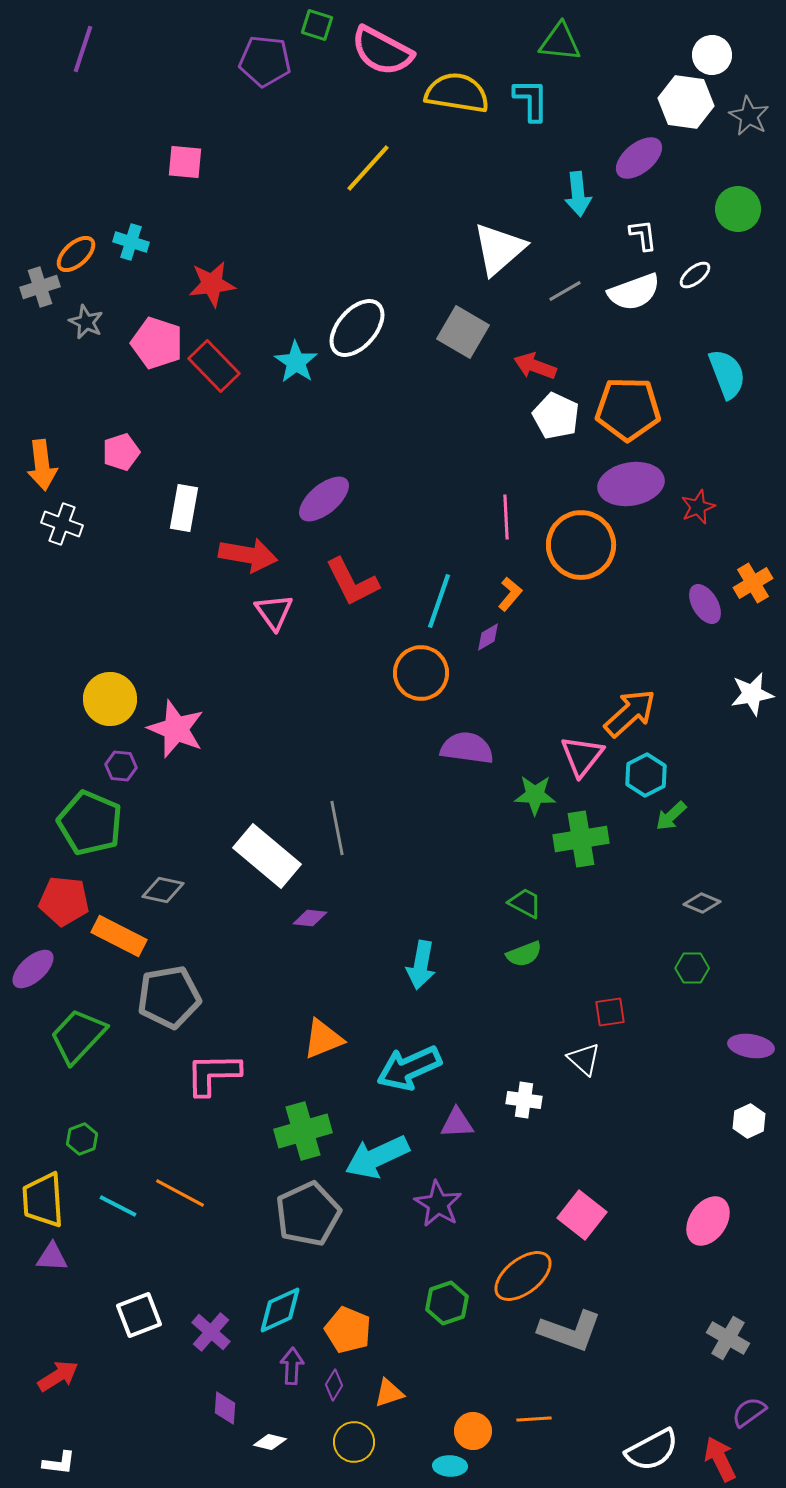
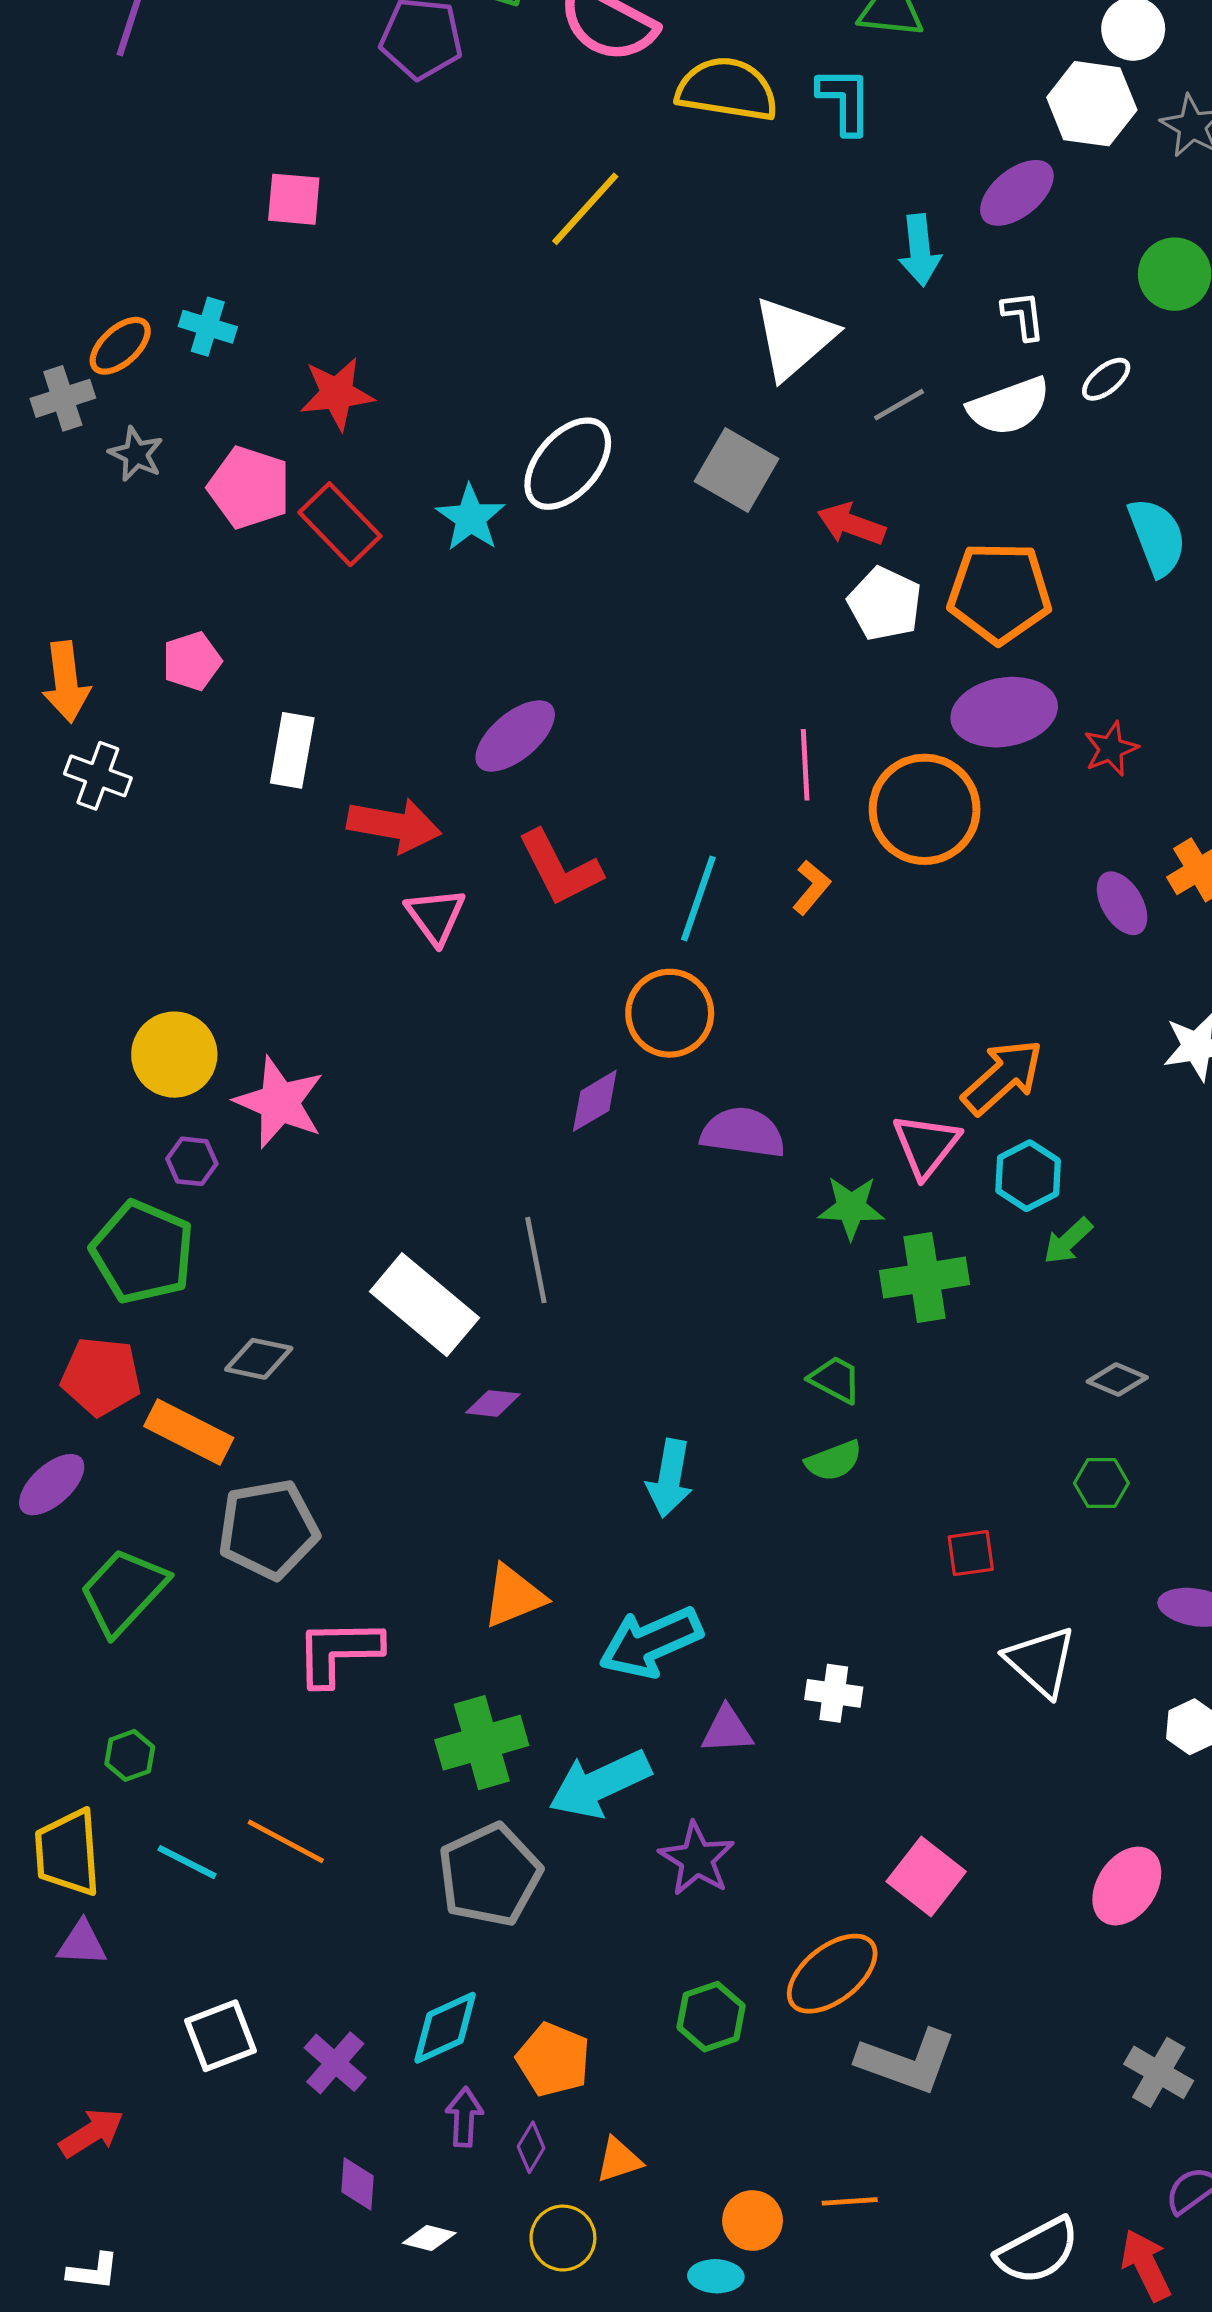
purple diamond: (488, 637) -> (595, 1101), moved, size x1.4
white triangle: (584, 1059) -> (1041, 1661), moved, size x1.4

